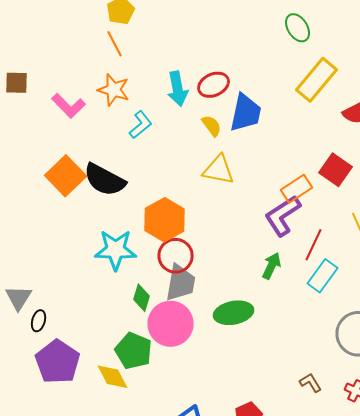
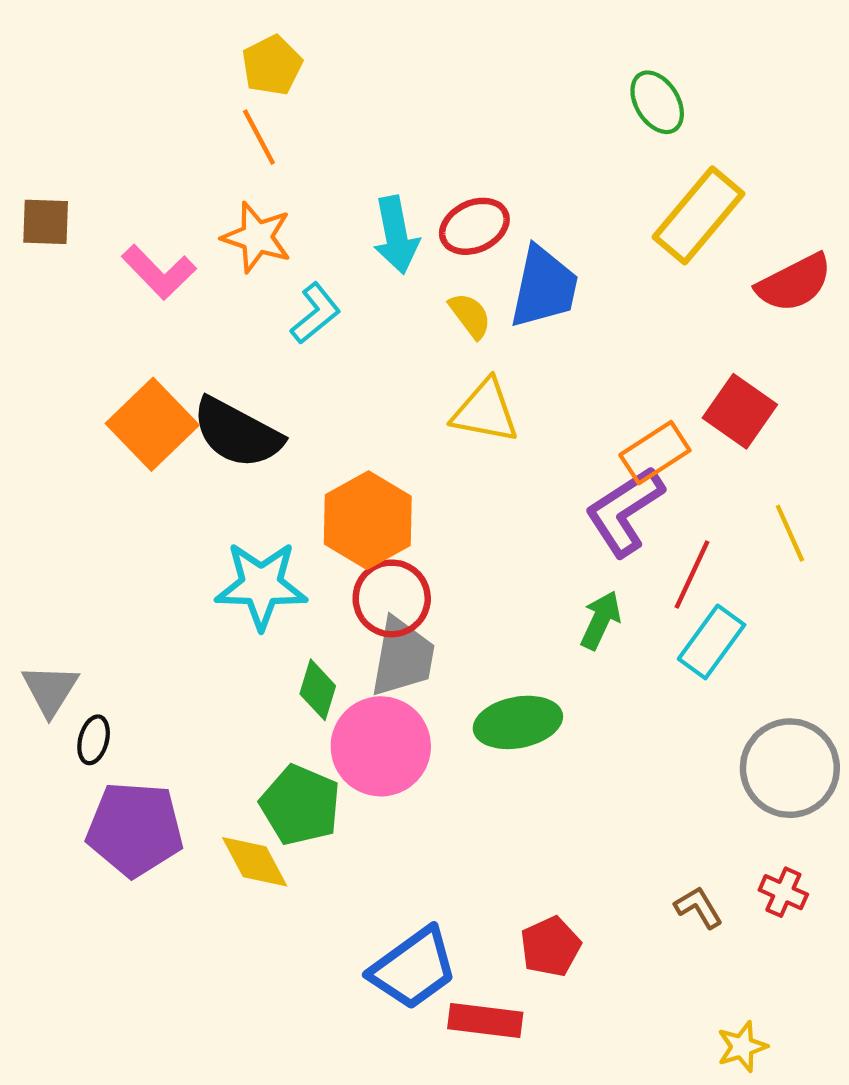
purple pentagon: (58, 362) -> (135, 829), turned -30
brown L-shape: (311, 383) -> (699, 907), moved

